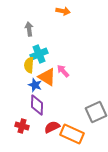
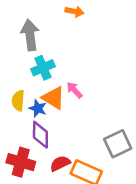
gray arrow: (29, 29) -> (30, 35), size x1.6
yellow semicircle: (29, 65) -> (18, 101), moved
red cross: (22, 126) -> (21, 162), size x1.5

